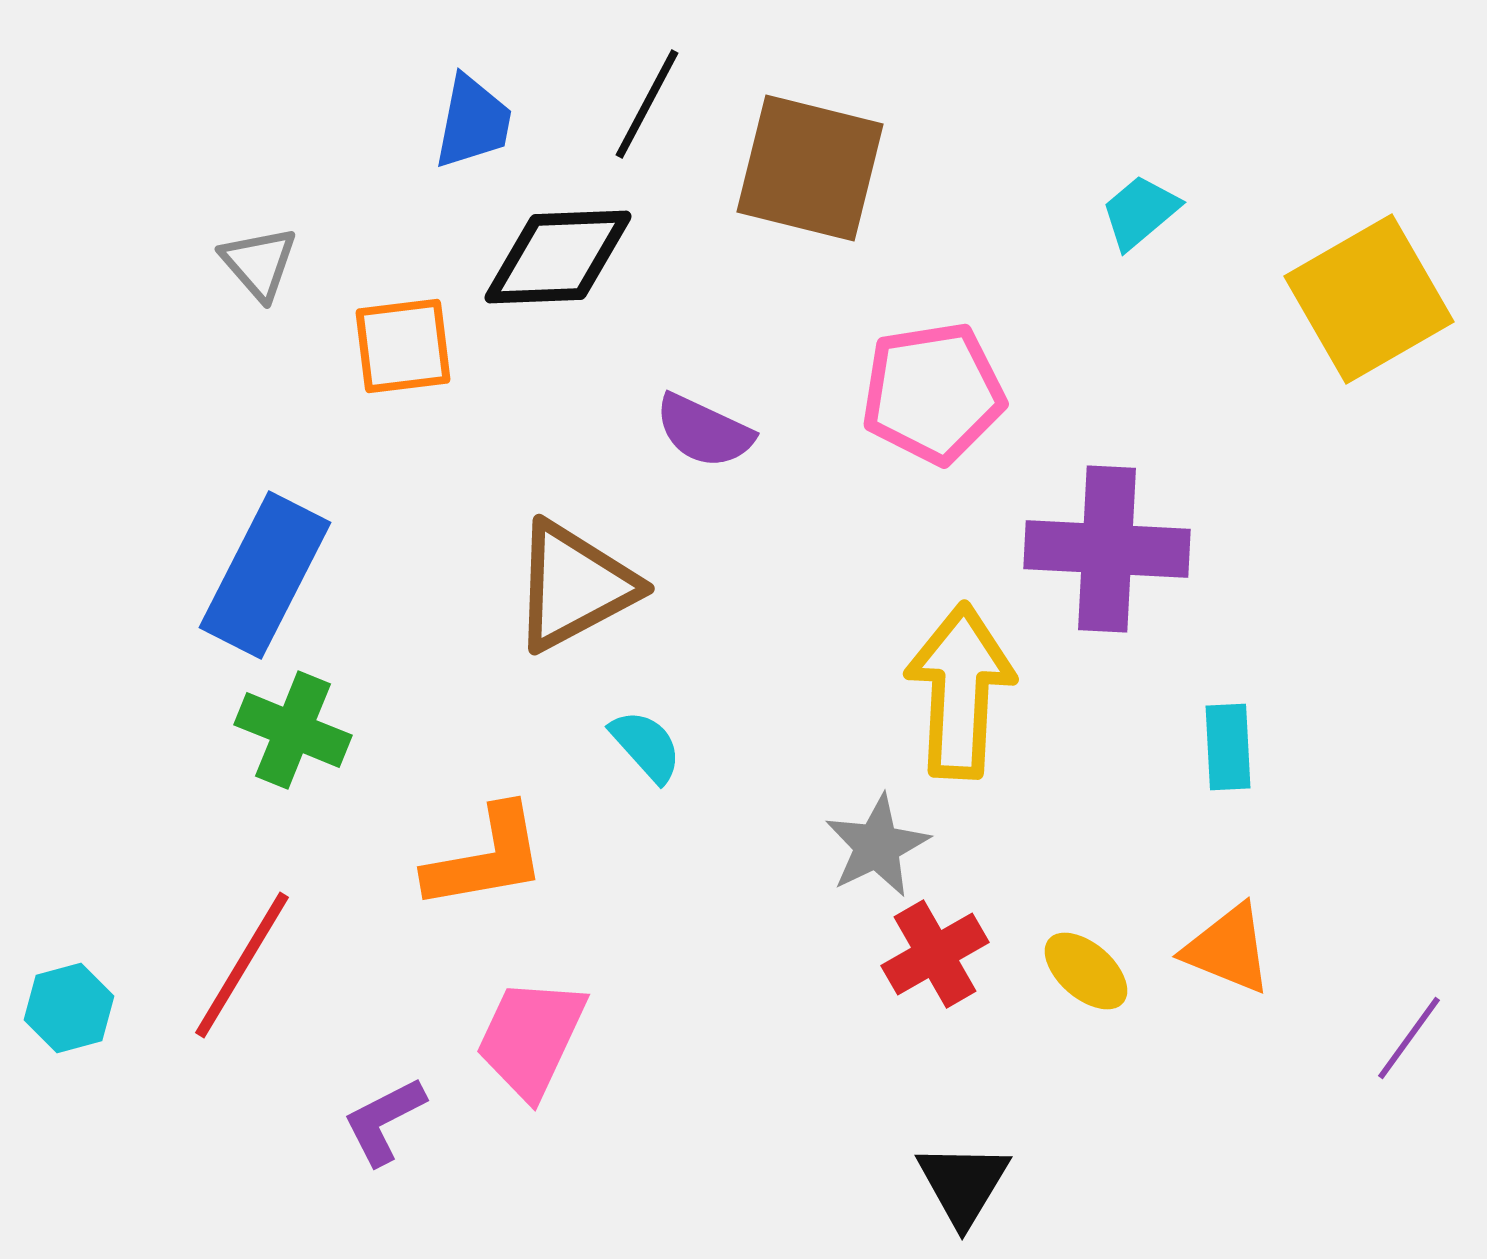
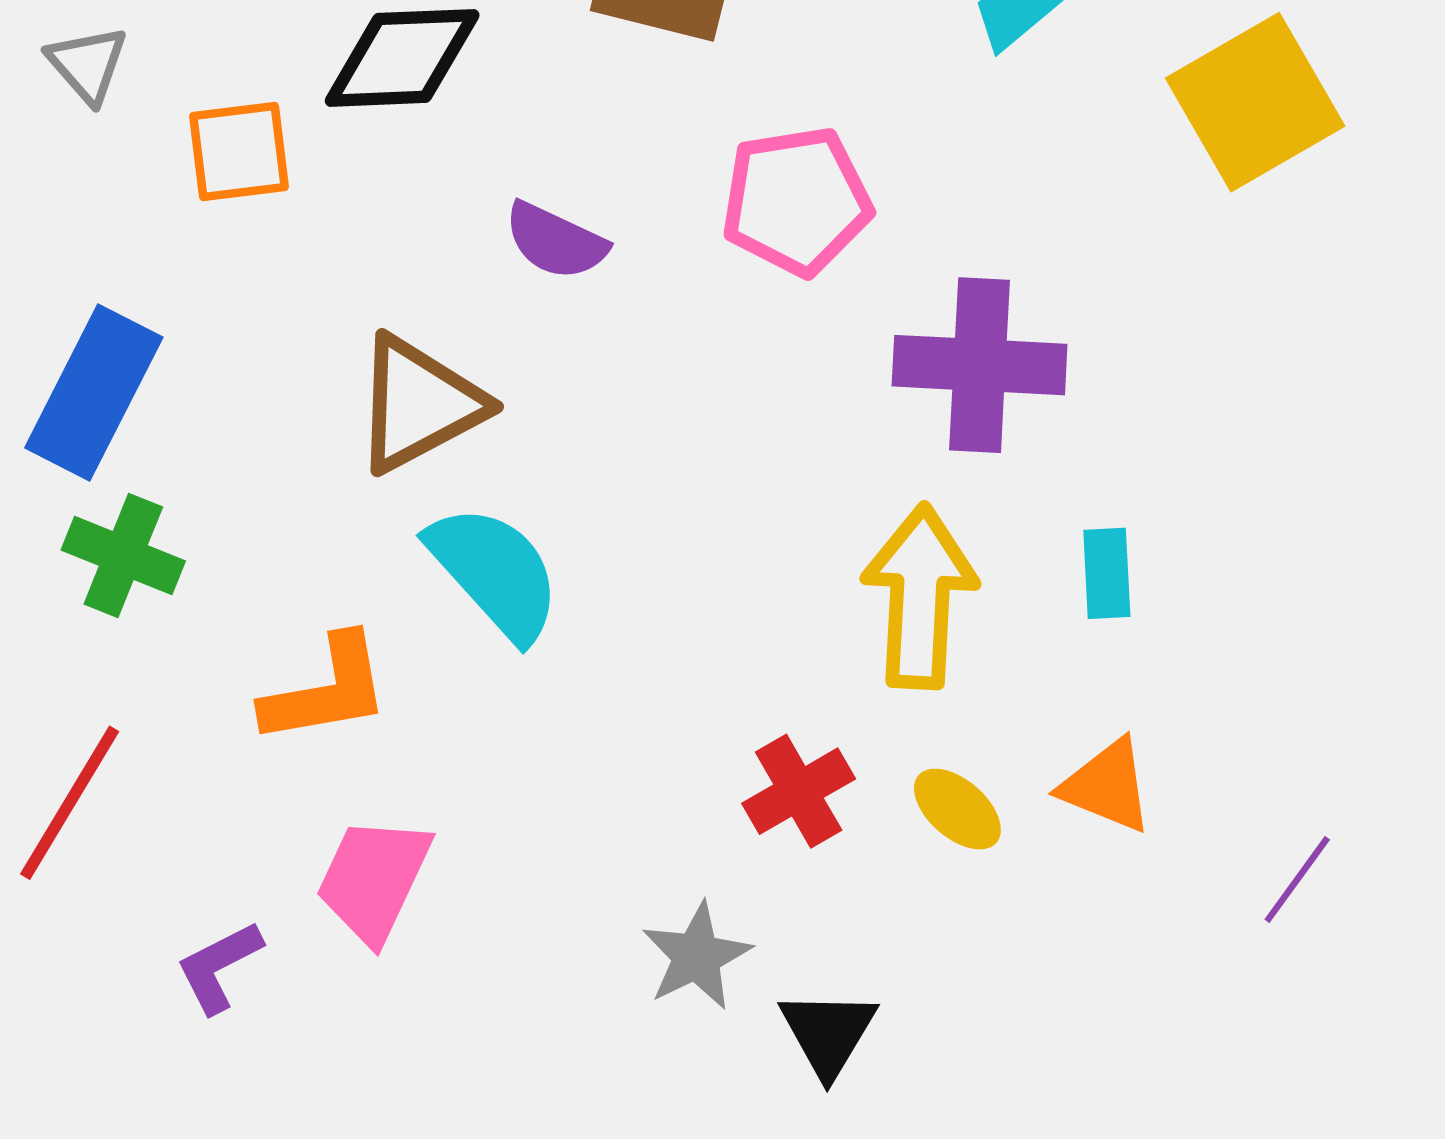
yellow arrow: (960, 691) -> (920, 597), moved
cyan semicircle: (646, 746) -> (495, 572), size x1.8
gray star: (877, 846) -> (697, 956), moved

